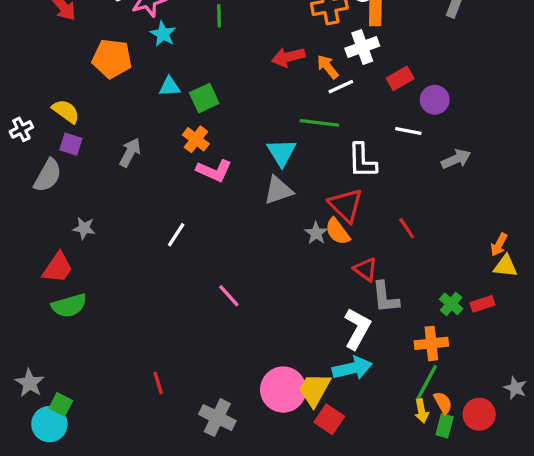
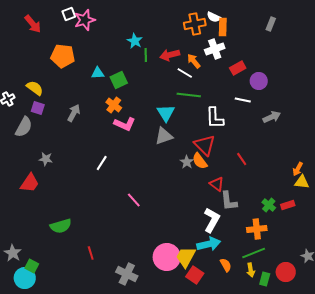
green line: (219, 16) -> (146, 55), moved
cyan star: (163, 34) -> (135, 41), moved
white line: (341, 87) -> (185, 73), moved, turned 56
green semicircle: (69, 306) -> (61, 226), moved
green line: (426, 383) -> (254, 253), turned 40
orange semicircle: (443, 403) -> (226, 265), moved

